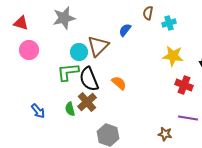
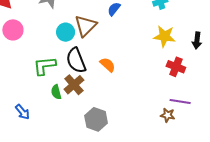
green L-shape: (68, 72) -> (45, 66), moved
blue arrow: (38, 111) -> (22, 112), moved
brown star: (165, 134) -> (168, 115), moved

